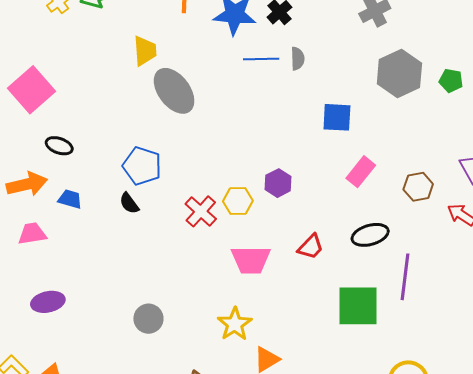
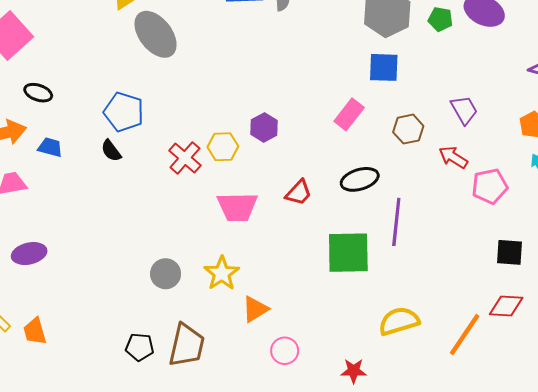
blue square: (337, 117) -> (384, 67), moved
gray circle: (148, 319) -> (166, 274), moved

